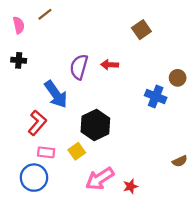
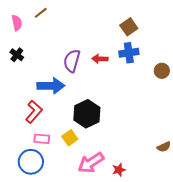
black cross: (19, 60) -> (17, 55), turned 32
blue arrow: (56, 94) -> (51, 86), turned -56
blue cross: (156, 96) -> (129, 53), moved, turned -30

